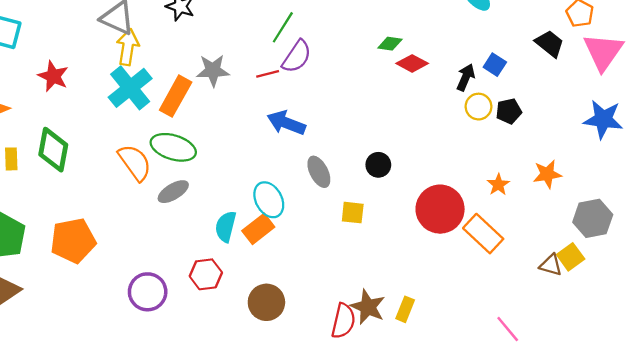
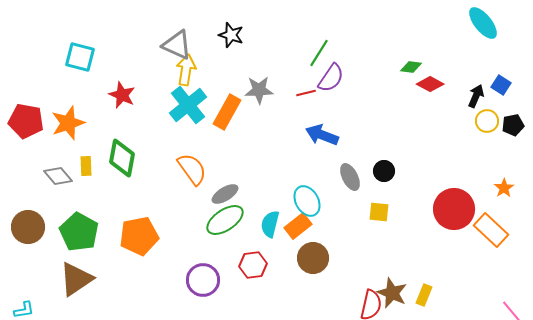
green ellipse: (173, 147) -> (225, 220), moved, turned -51
black circle: (378, 165) -> (384, 171), moved
brown circle: (266, 302) -> (313, 258), moved

